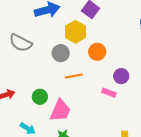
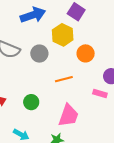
gray circle: (61, 53) -> (39, 54), moved
pink trapezoid: (60, 111) -> (68, 116), moved

